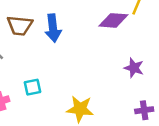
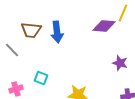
cyan square: (33, 87) -> (41, 78), turned 32

